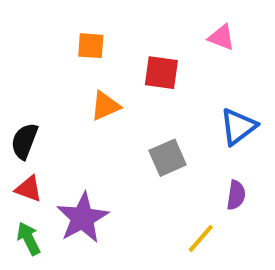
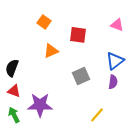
pink triangle: (222, 37) -> (117, 25), moved
orange square: (91, 46) -> (44, 22), turned 32
purple semicircle: (236, 195) -> (113, 82), moved
purple star: (83, 218) -> (40, 105), turned 30

